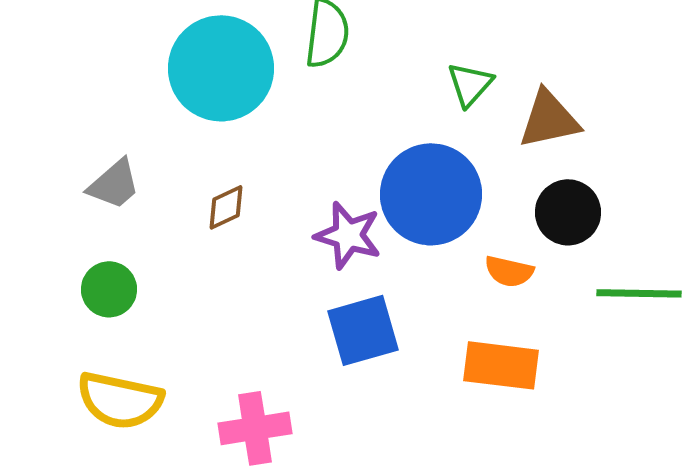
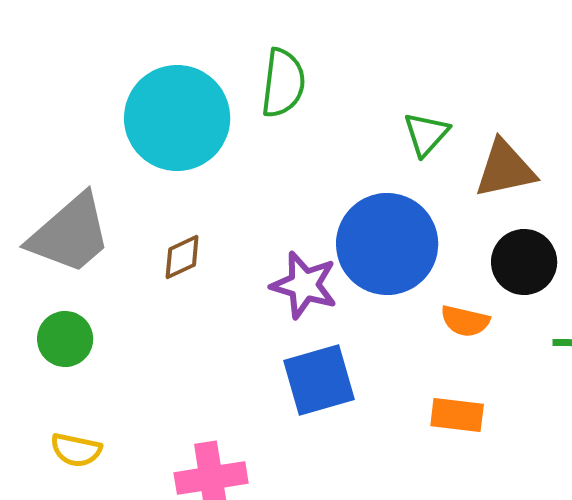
gray trapezoid: (114, 184) -> (70, 234), size x1.6
orange rectangle: (501, 365) -> (457, 415), size x0.7
yellow semicircle: (120, 400) -> (76, 450), size x0.6

